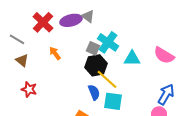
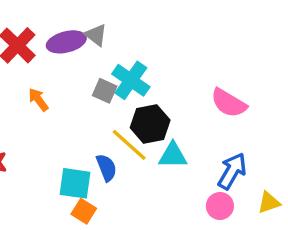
cyan triangle: (132, 58) -> (173, 155), moved
black hexagon: (96, 65) -> (150, 124), moved
cyan square: (113, 101) -> (75, 183), moved

